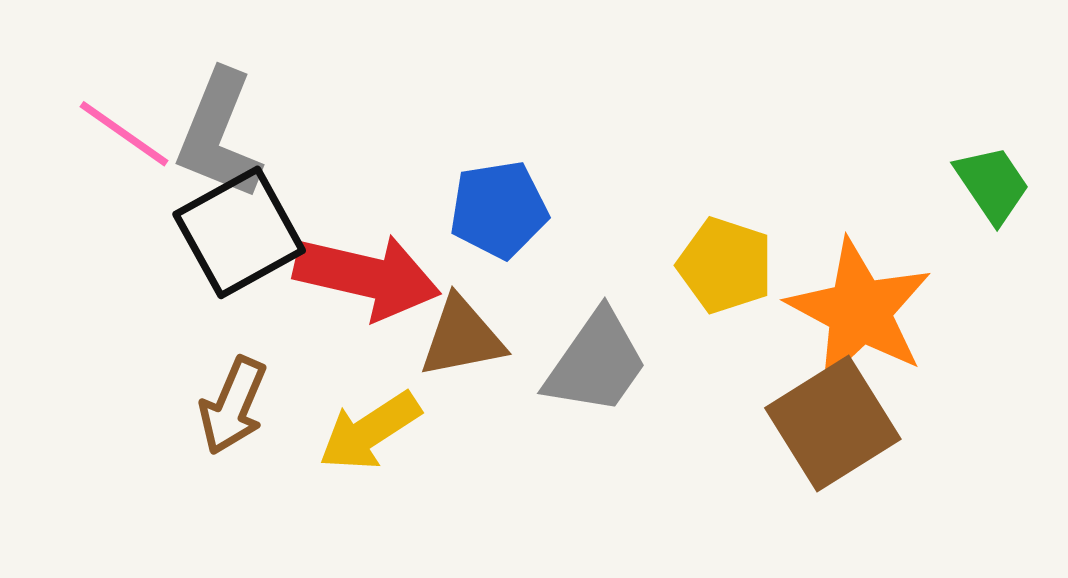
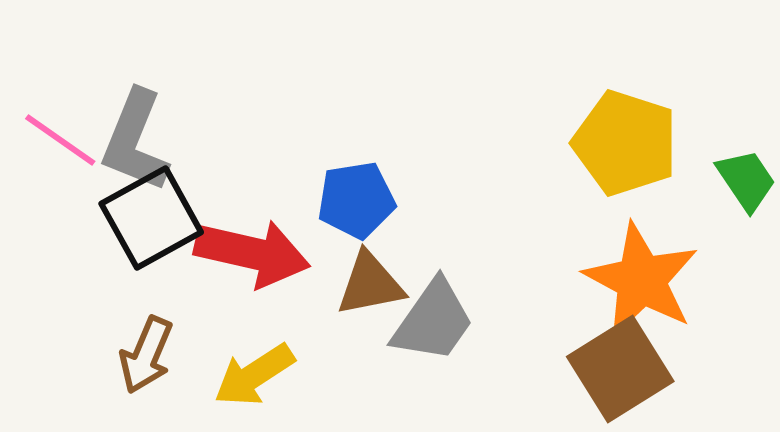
yellow pentagon: (725, 265) -> (625, 143), moved, size x1.4
brown triangle: (462, 337) -> (370, 284), moved

